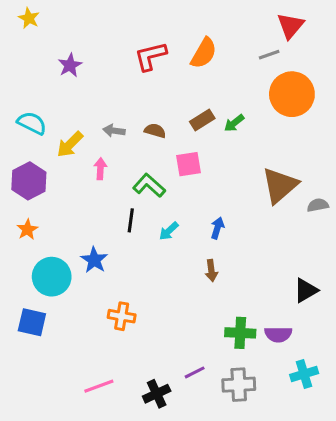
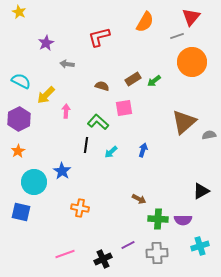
orange semicircle: (204, 53) -> (145, 22), moved
gray arrow: (114, 131) -> (67, 64), moved
brown arrow: (211, 271) -> (139, 199), moved, turned -56

